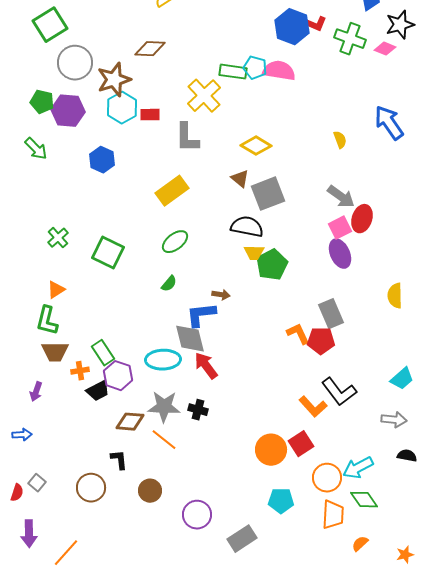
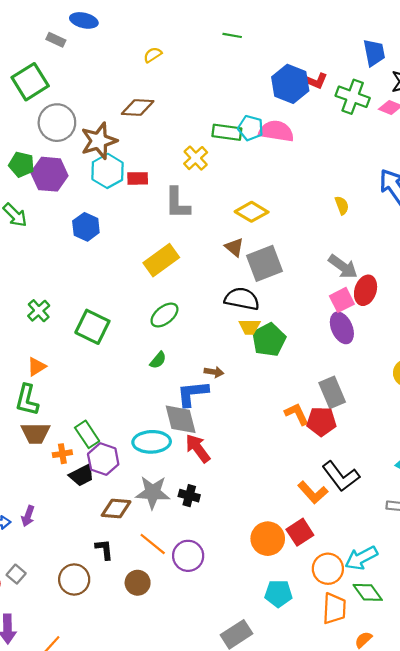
yellow cross: (204, 96) -> (196, 158), size x0.7
purple arrow: (36, 392) -> (28, 516), moved
orange line: (164, 440) -> (153, 544), moved
purple circle: (197, 515) -> (188, 556), moved

